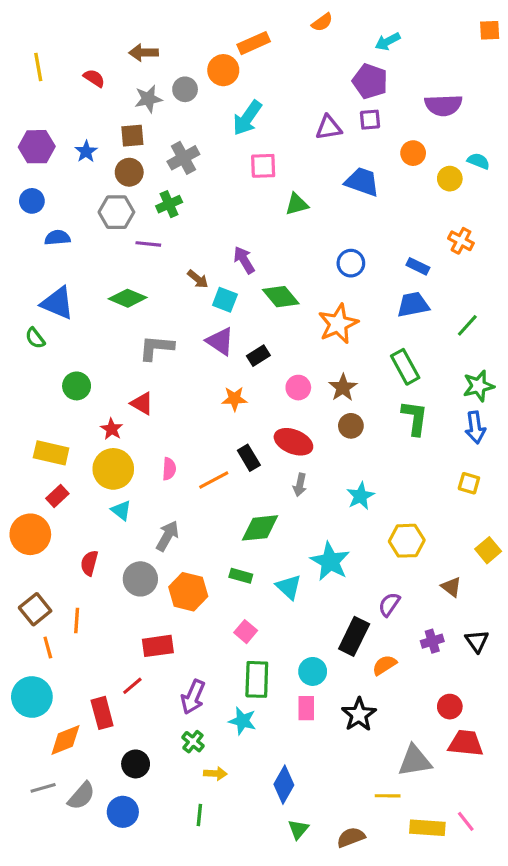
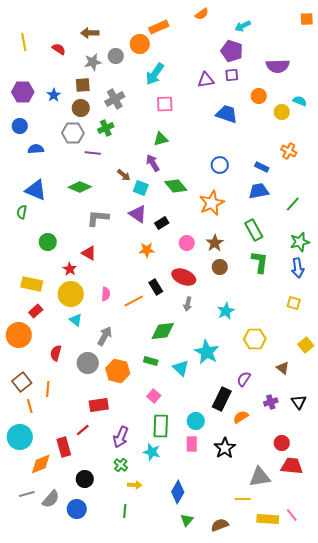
green triangle: (297, 204) -> (161, 139), moved
green semicircle: (35, 338) -> (22, 212), turned 48

